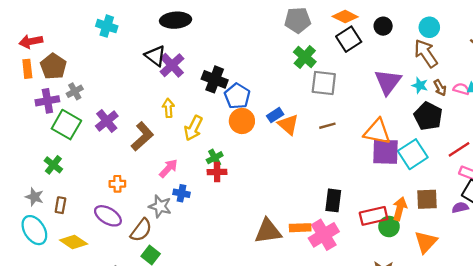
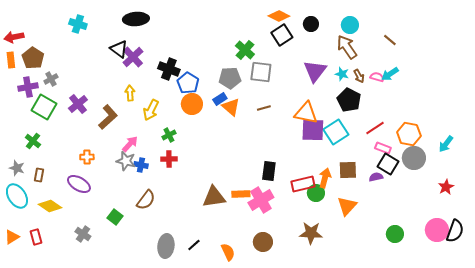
gray pentagon: (298, 20) -> (230, 78), moved
red cross: (217, 172) -> (169, 159), moved
gray star: (160, 206) -> (126, 161), moved
brown semicircle: (141, 230) -> (146, 200), moved

